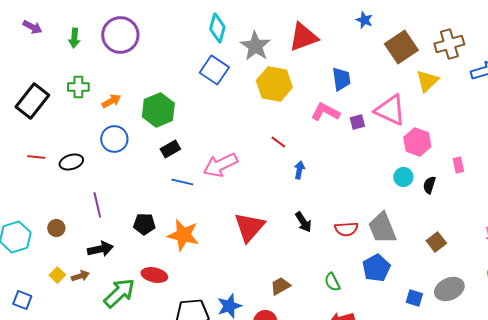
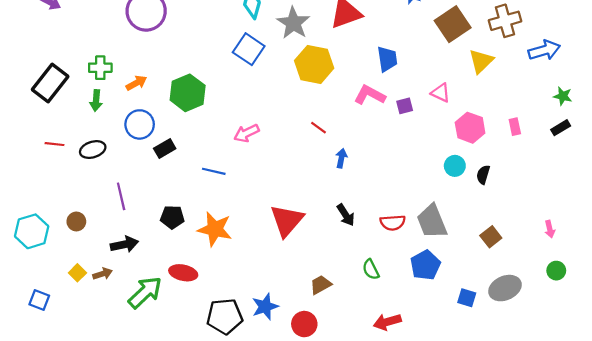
green arrow: (74, 38) -> (96, 100), moved
pink triangle: (390, 110) -> (441, 93), size x0.6
black rectangle: (170, 149) -> (165, 148), moved
pink arrow: (220, 165) -> (246, 133), moved, size x0.7
pink rectangle: (458, 165) -> (515, 127), moved
green semicircle: (332, 282) -> (371, 269), moved

